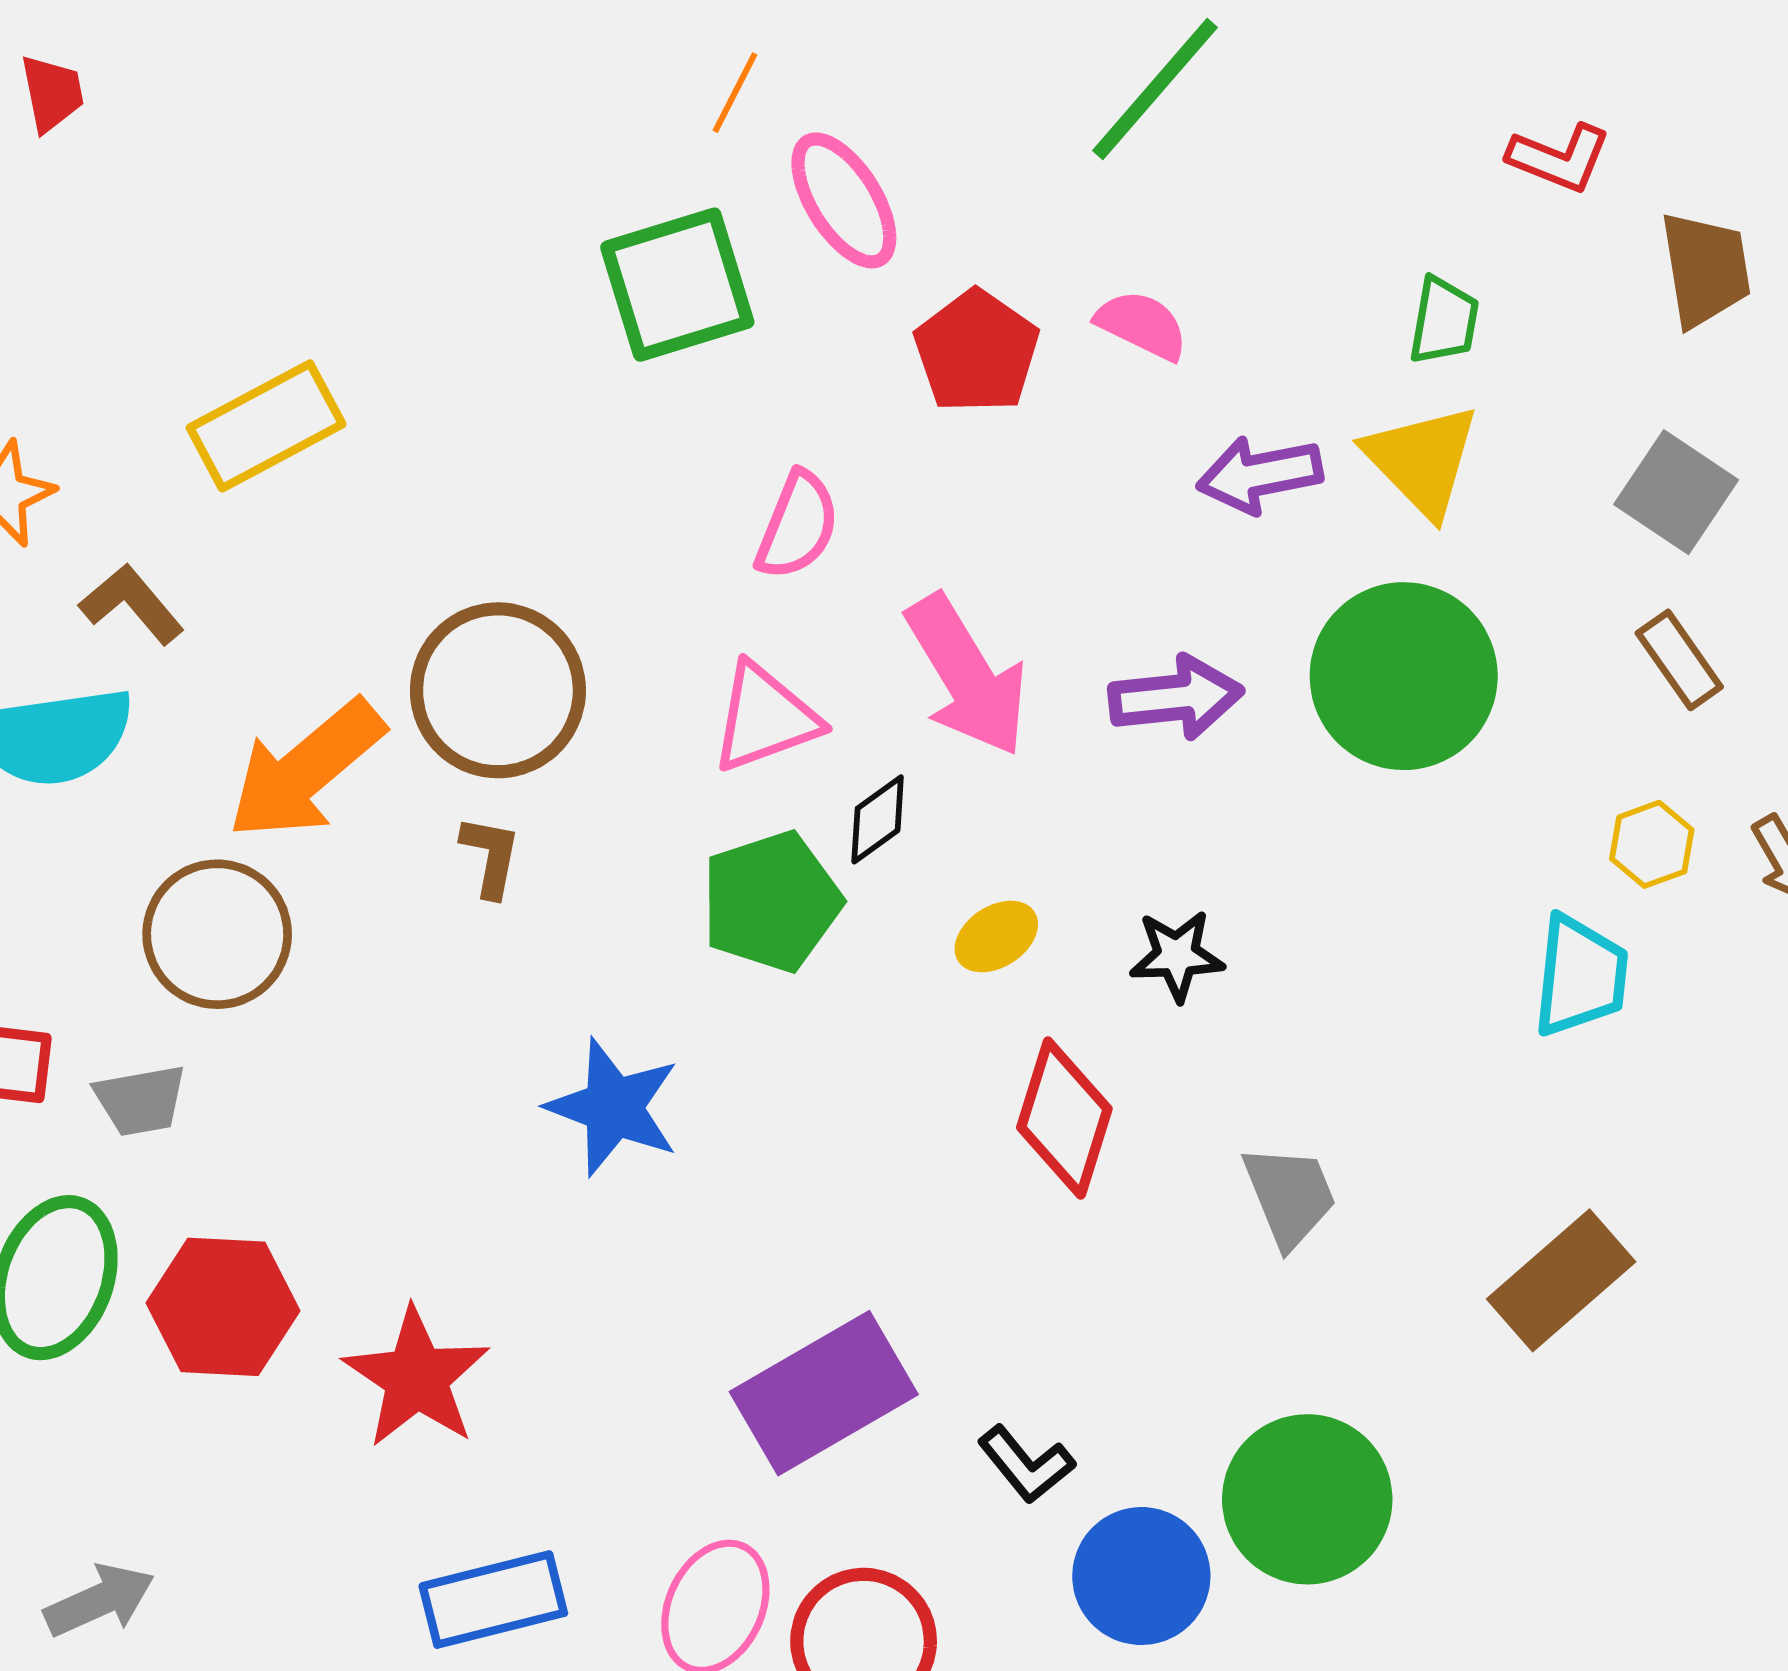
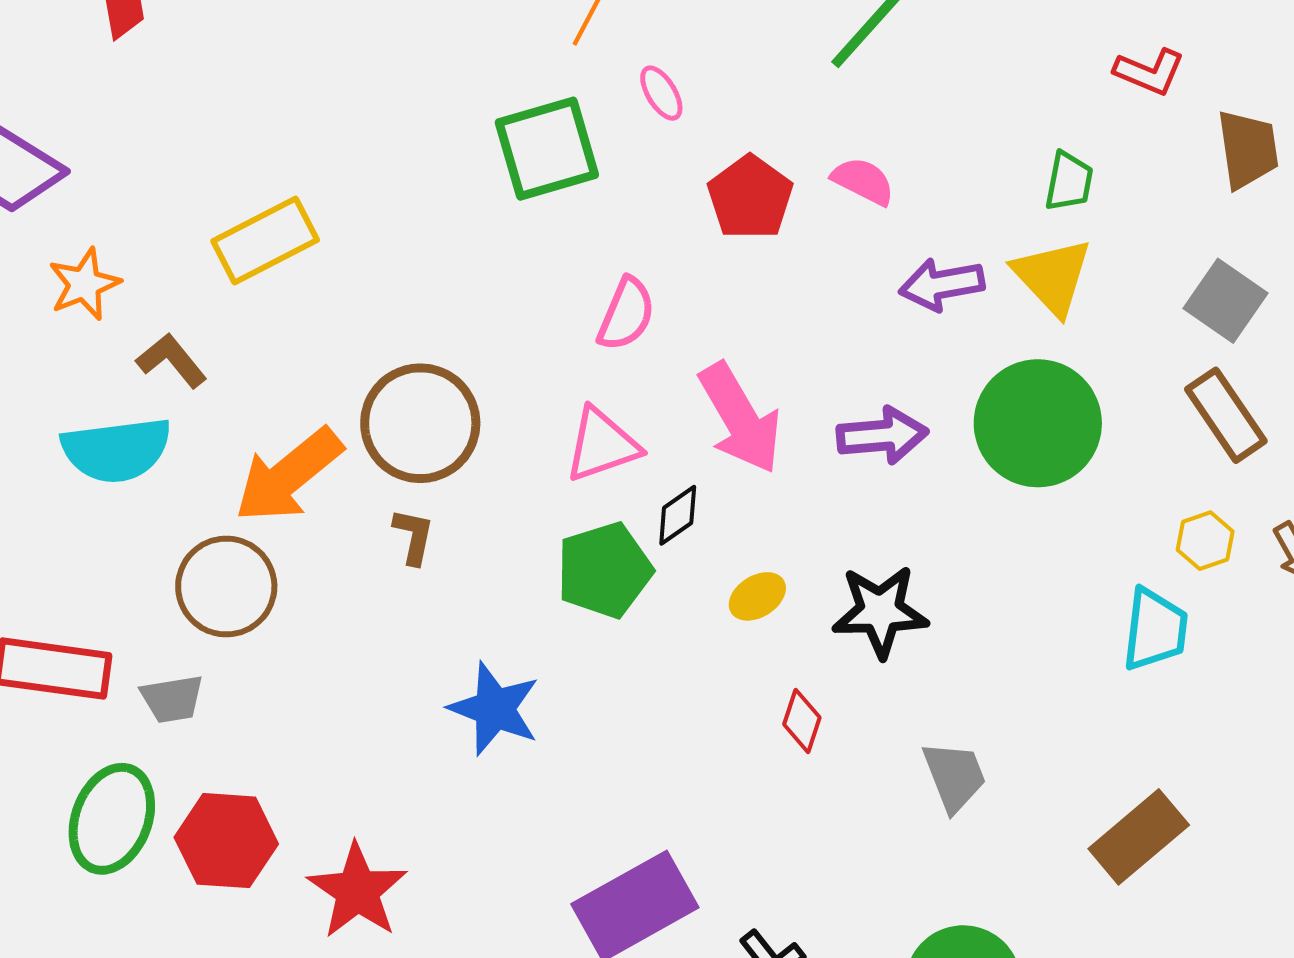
pink ellipse: (844, 200) -> (661, 93), size x0.6
brown rectangle: (1679, 660) -> (1226, 415), size x1.4
black star: (1177, 956) -> (880, 611), size x1.5
red diamond: (1064, 1118) -> (802, 721), size x0.6

